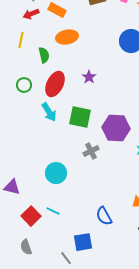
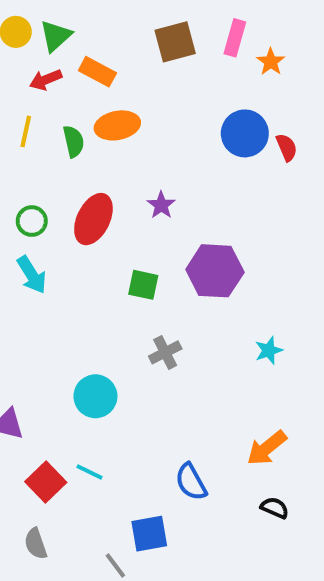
green semicircle: (44, 55) -> (74, 141), moved
cyan arrow: (49, 112) -> (32, 275), moved
green square: (80, 117) -> (143, 285), size x0.7
purple hexagon: (116, 128) -> (215, 271), moved

